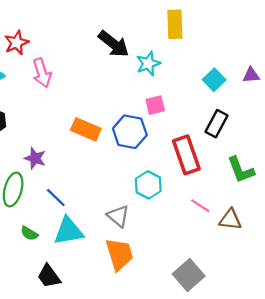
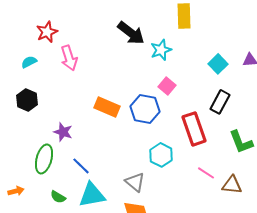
pink square: (155, 105) -> (167, 86), turned -36

